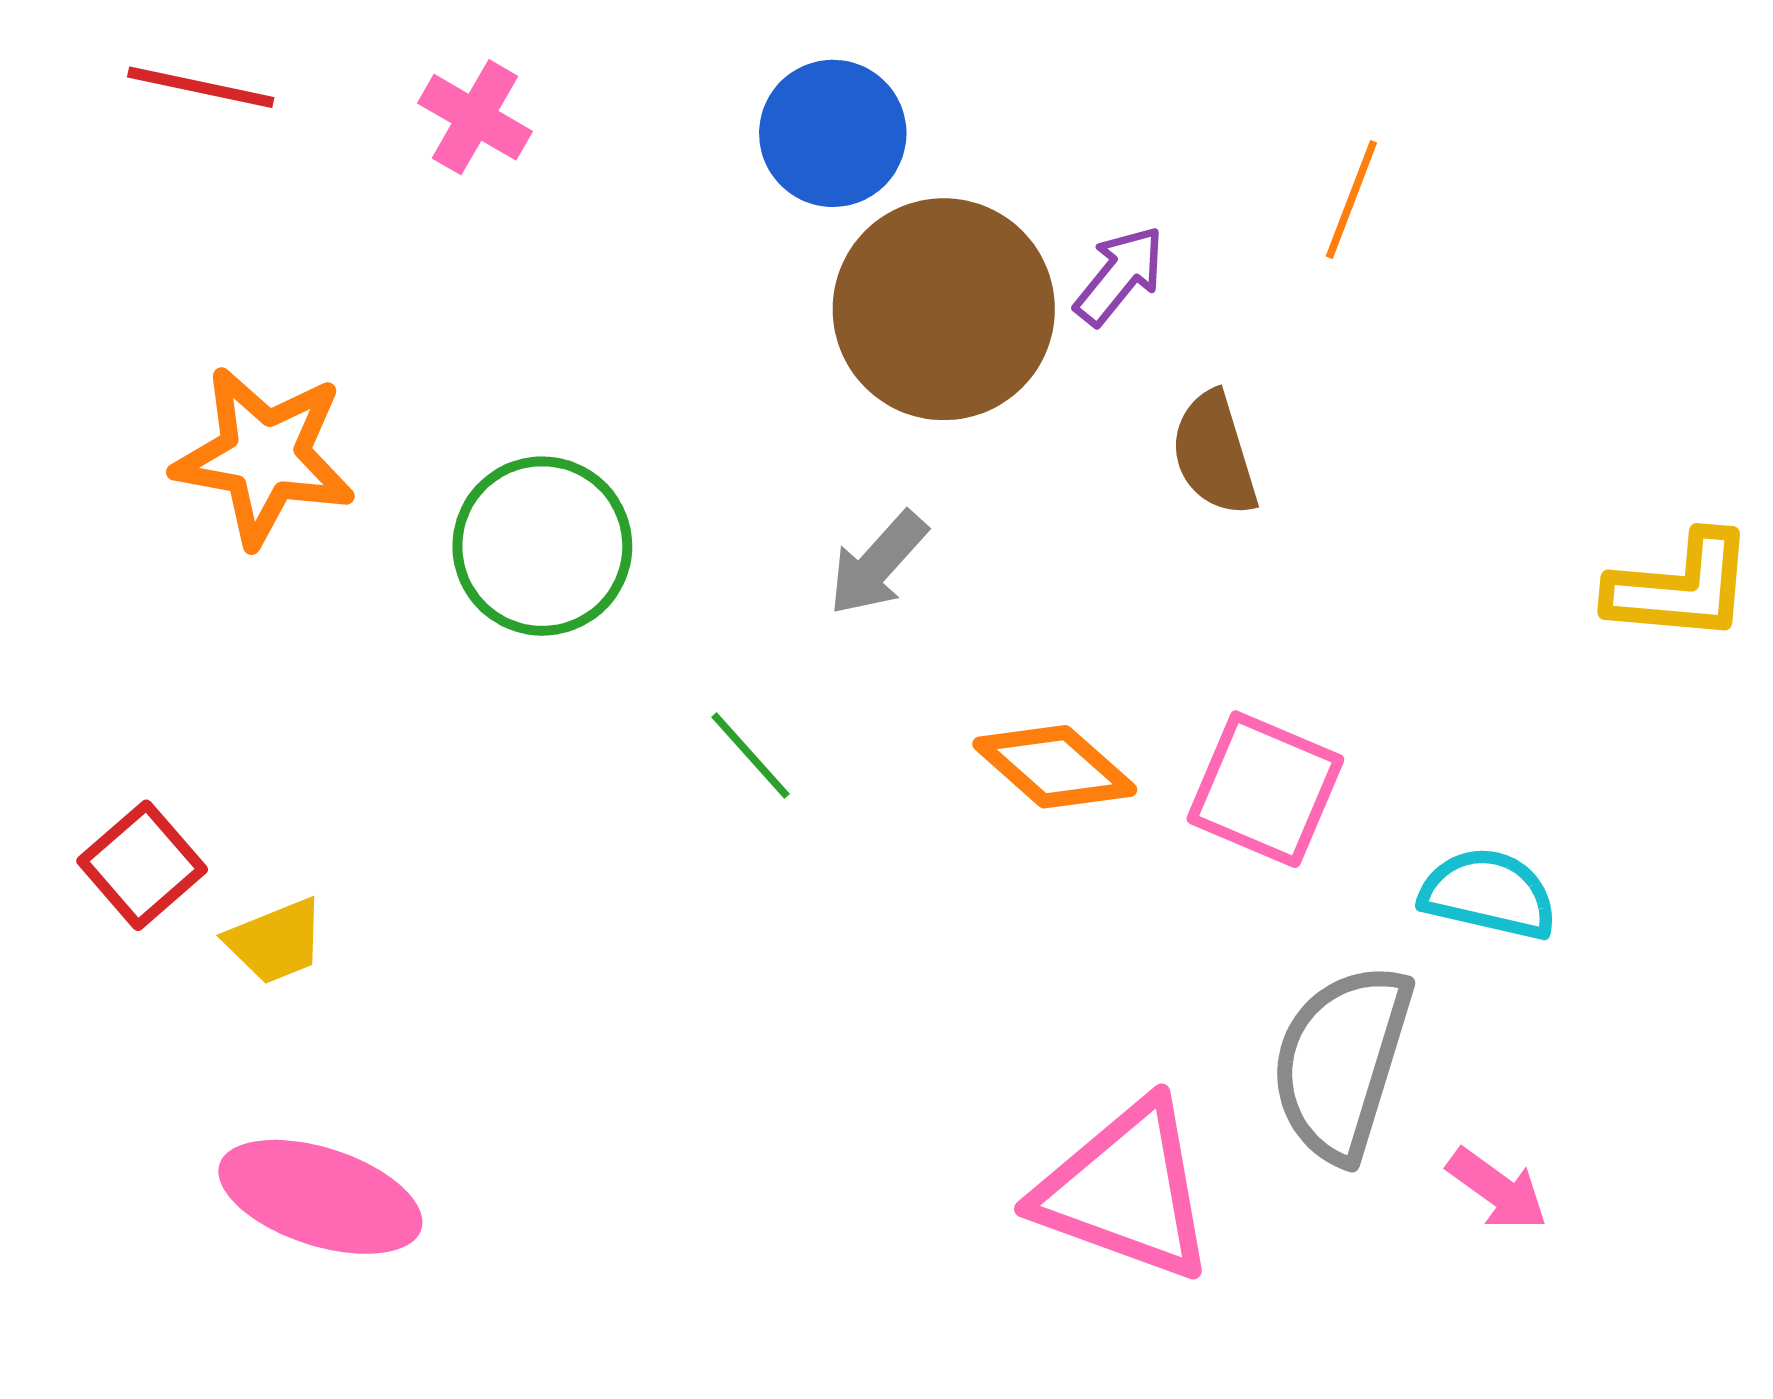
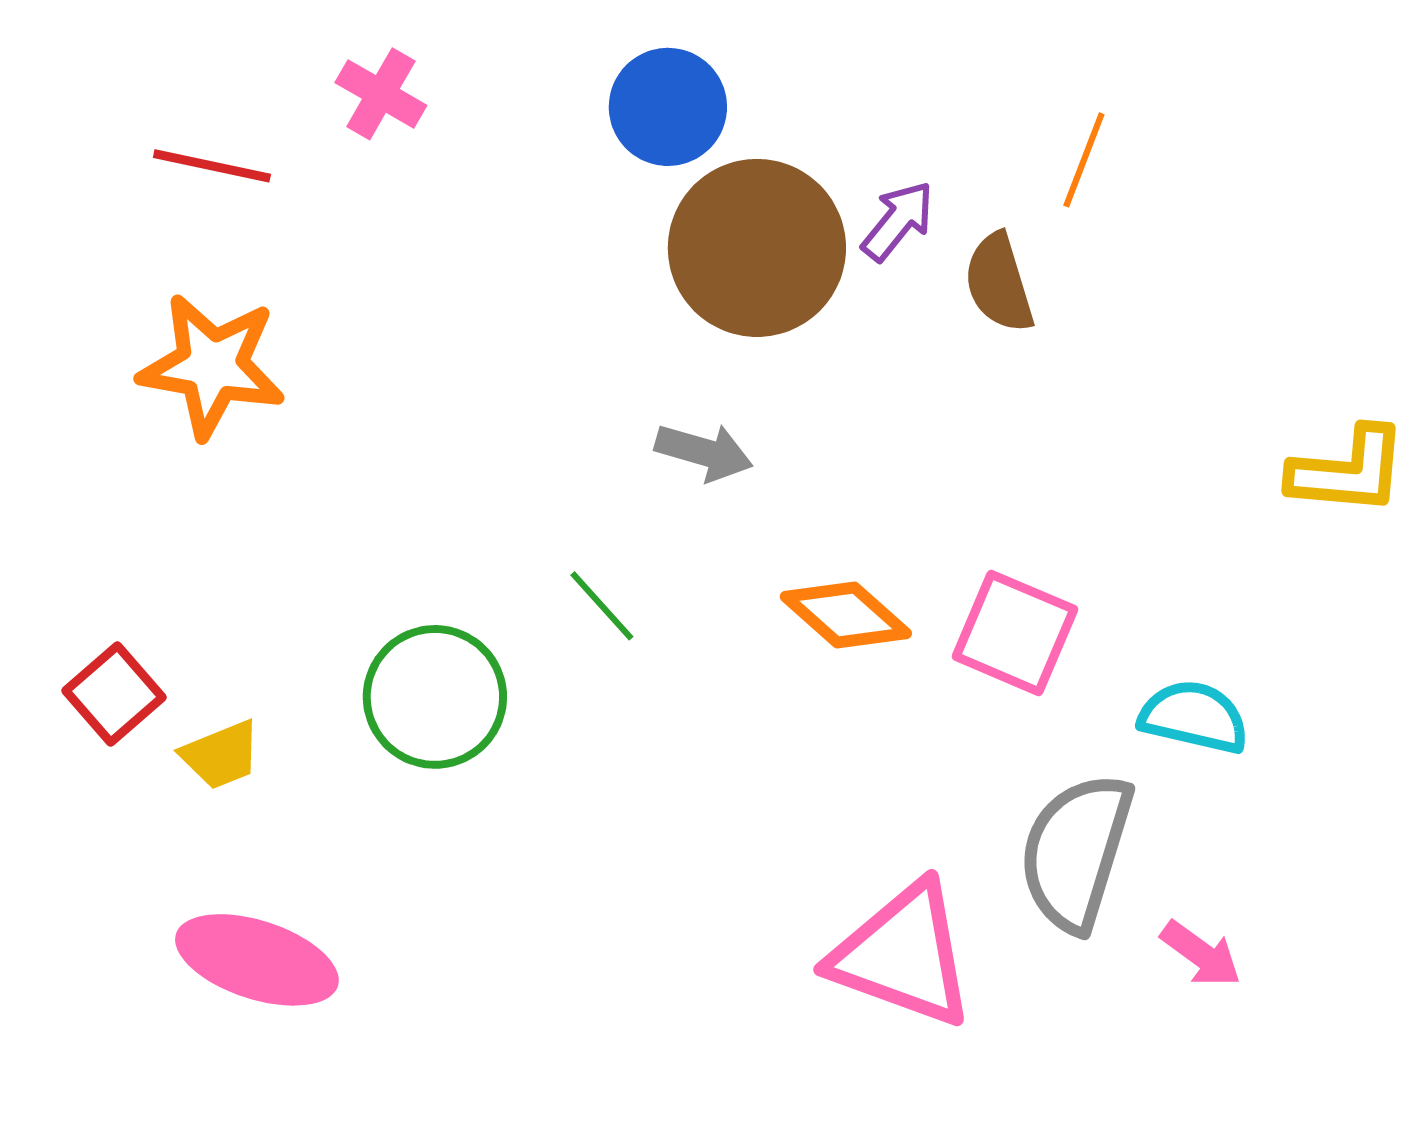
red line: (201, 87) -> (212, 166), moved
brown semicircle: (1214, 454) -> (999, 283), moved
green circle: (542, 546) -> (435, 697), moved
gray arrow: (878, 564) -> (704, 452), turned -116

